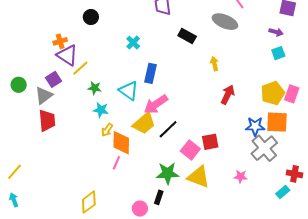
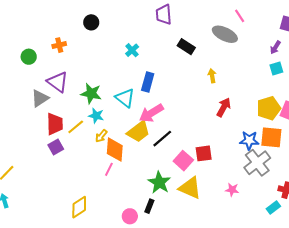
purple arrow: (276, 32) -> (275, 47), turned 104
purple triangle: (67, 55) -> (58, 82), moved
yellow line: (80, 68) -> (76, 127), moved
purple square: (54, 79) -> (56, 147), moved
green circle: (19, 85) -> (29, 57), moved
green star: (95, 88) -> (91, 93), size x1.5
red trapezoid: (47, 120) -> (55, 124), moved
green star: (168, 173) -> (159, 183), turned 30

